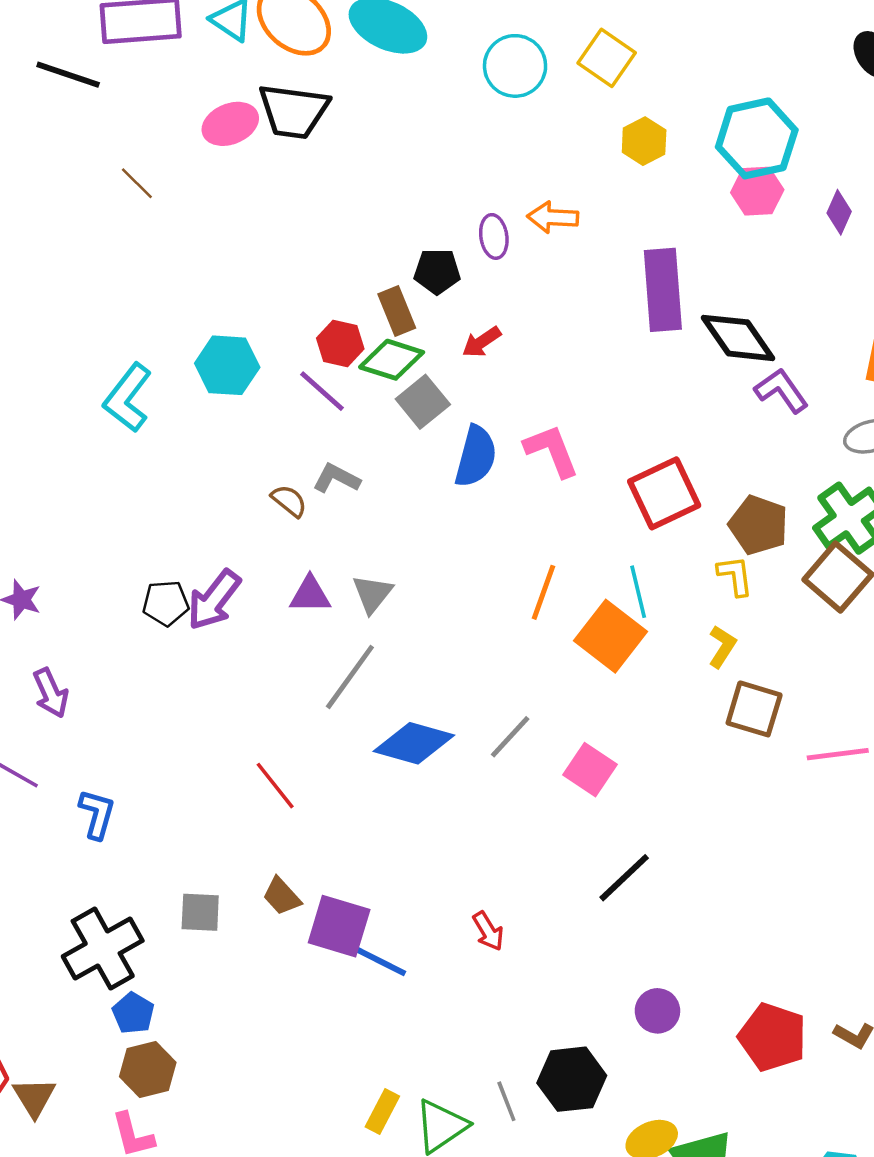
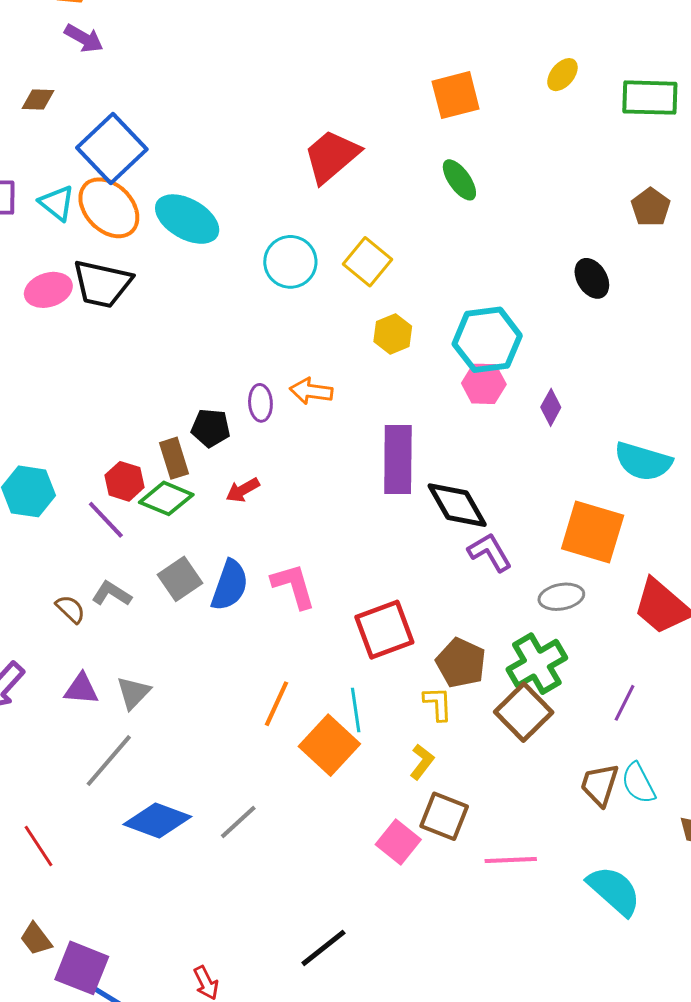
gray square: (423, 402) -> (180, 579), moved
pink square: (590, 770) -> (398, 842), moved

